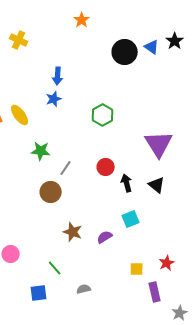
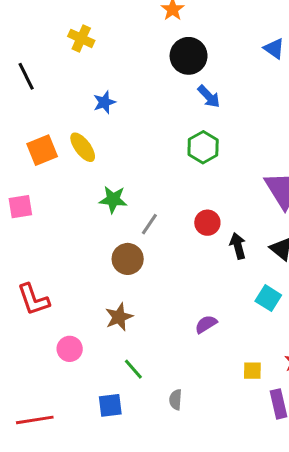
black circle: (125, 52) -> (189, 56), moved
blue arrow: (58, 76) -> (209, 96), moved, turned -48
blue star: (54, 99) -> (104, 102), moved
cyan square: (131, 219) -> (268, 298), moved, turned -36
brown star: (73, 232) -> (119, 317), moved, turned 30
gray semicircle: (84, 289) -> (175, 400), turned -72

